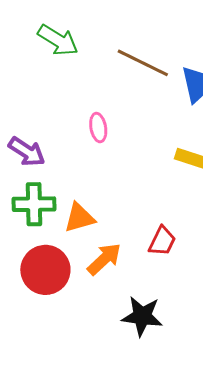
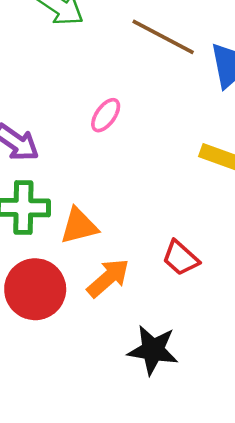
pink ellipse: (98, 128) -> (106, 115), turned 44
red trapezoid: (162, 241) -> (181, 258), turned 104

